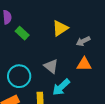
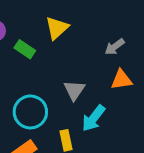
yellow triangle: (60, 28) -> (57, 28), moved
gray triangle: (51, 66) -> (74, 90), turned 35

